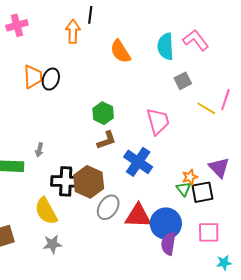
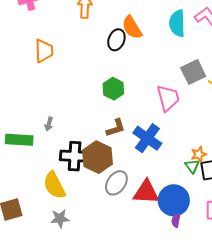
black ellipse: (51, 79) -> (116, 40), moved
gray square: (183, 81) -> (193, 72), moved, size x1.4
brown L-shape: (107, 140) -> (116, 128), moved
purple semicircle: (168, 244) -> (176, 220), size x0.6

